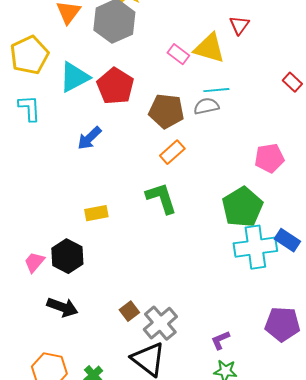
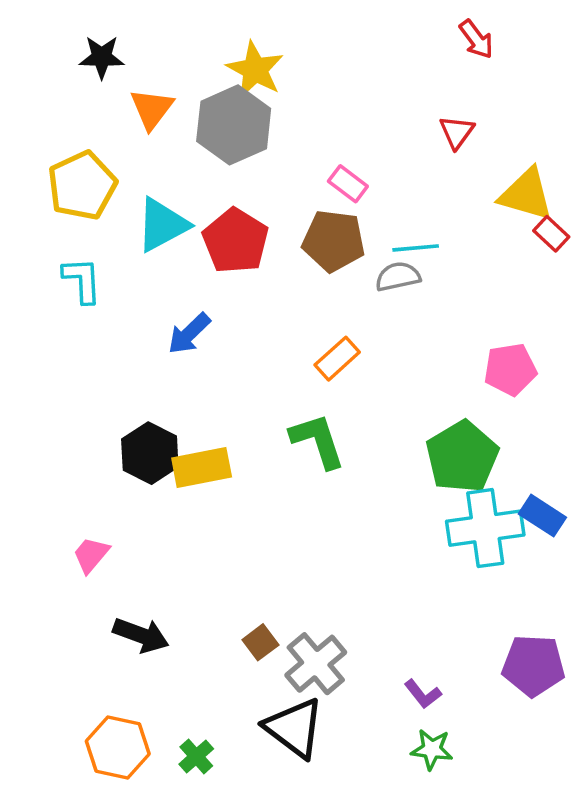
yellow triangle: (209, 48) -> (526, 194), moved
brown pentagon: (166, 111) -> (334, 241), moved
yellow rectangle: (96, 213) -> (202, 467), size x1.4
black hexagon: (67, 256) -> (150, 453), moved
purple L-shape: (220, 340) -> (423, 694), turned -105

